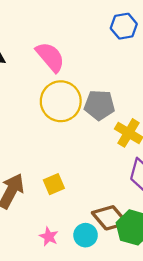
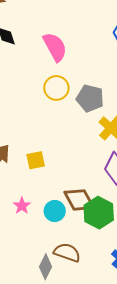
yellow circle: (61, 101) -> (56, 88), size x0.7

